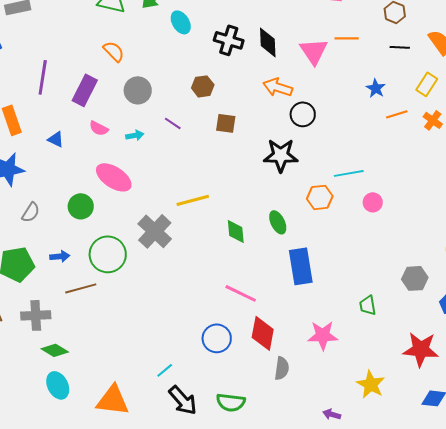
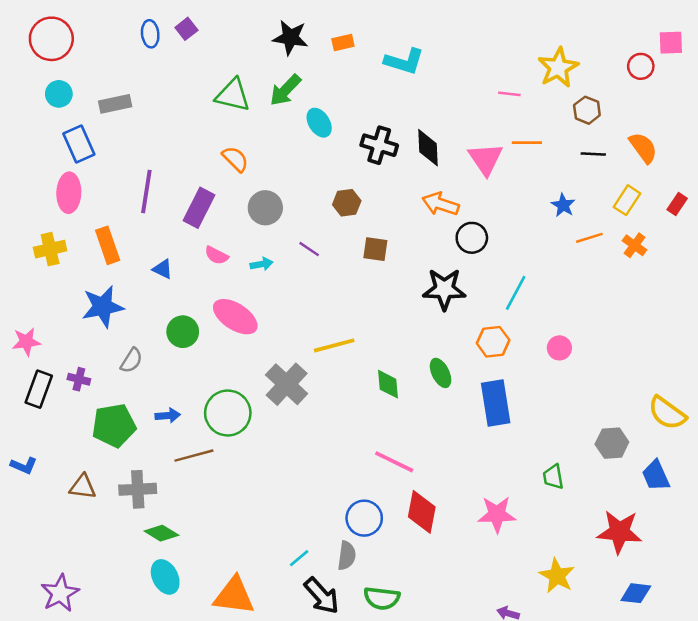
cyan line: (349, 173) -> (516, 293), moved, turned -52
green circle: (81, 206) -> (183, 332), moved
blue rectangle: (301, 266) -> (496, 403), moved
gray semicircle: (282, 368) -> (347, 556), moved

